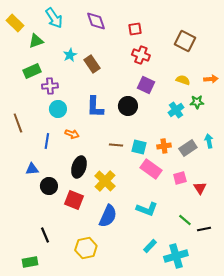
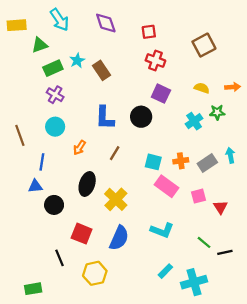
yellow rectangle: (15, 23) -> (17, 25), turned -48
brown square: (185, 41) -> (204, 45), turned 35
green rectangle: (32, 71) -> (53, 68), moved
purple cross: (50, 86) -> (55, 95), turned 35
cyan circle: (58, 109) -> (55, 127), moved
orange arrow: (72, 134) -> (79, 148), turned 104
blue line: (47, 141) -> (42, 162), moved
brown line: (116, 145) -> (115, 153), moved, turned -64
red square: (74, 200) -> (82, 234), moved
black line: (45, 235) -> (60, 258), moved

